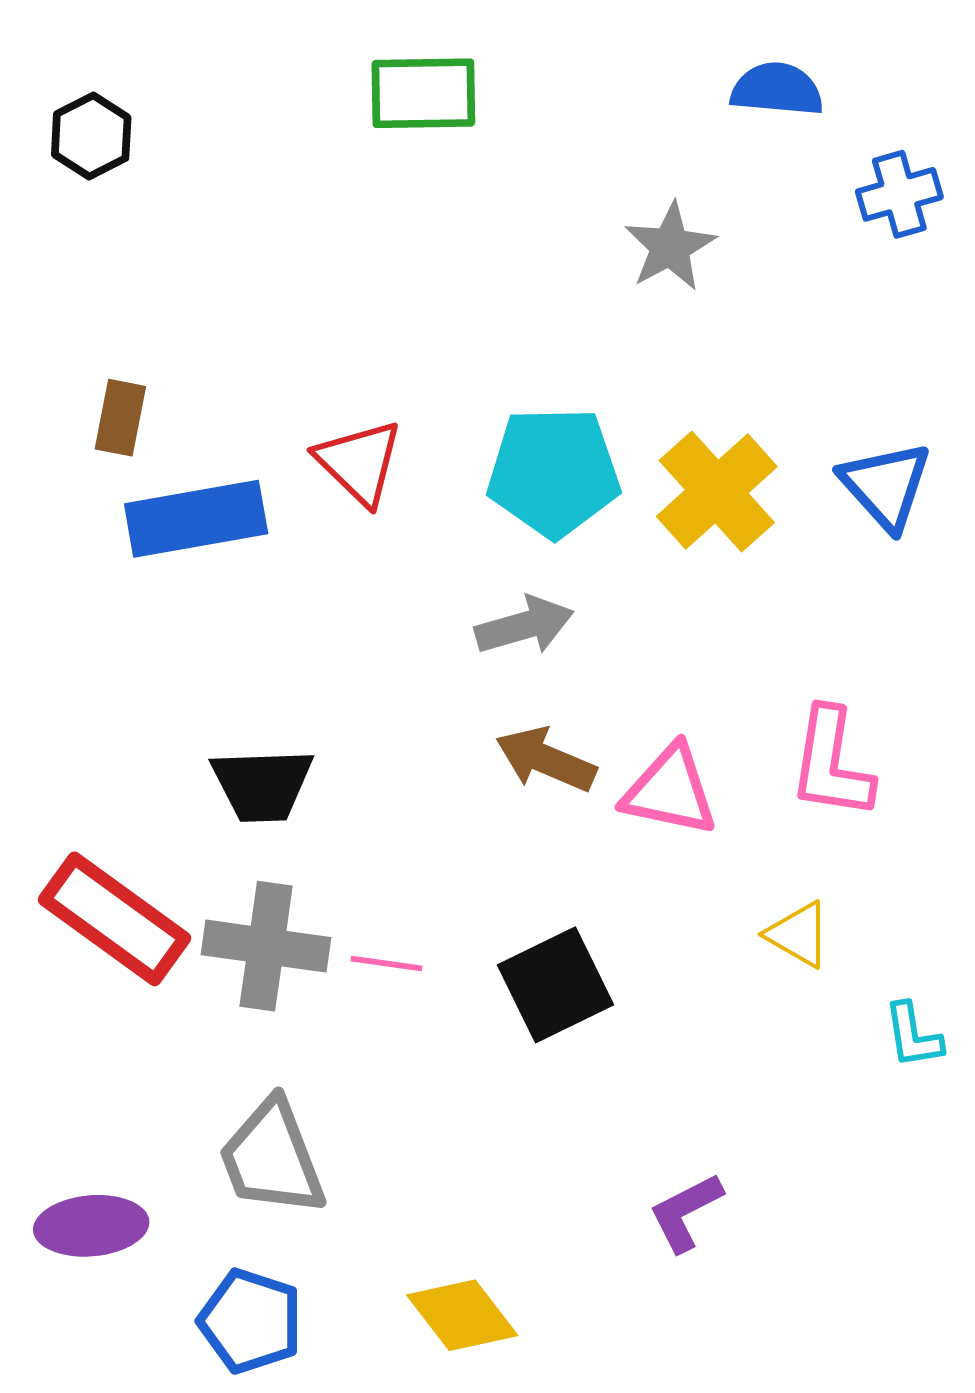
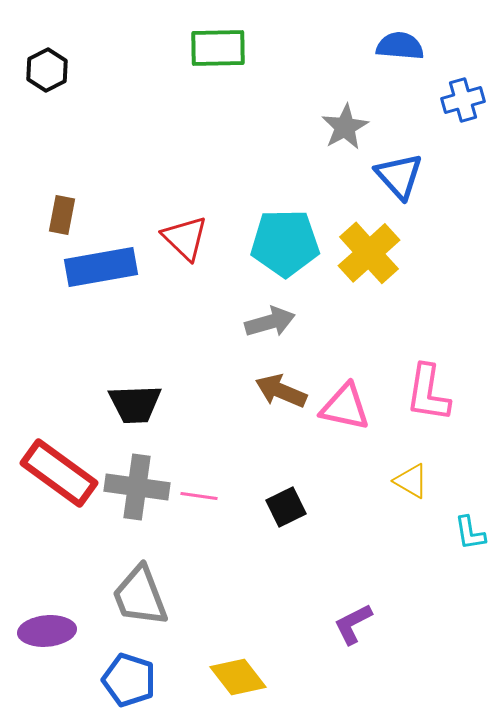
blue triangle: (886, 486) -> (399, 176), moved
black square: (555, 985) -> (286, 507), size x0.7

